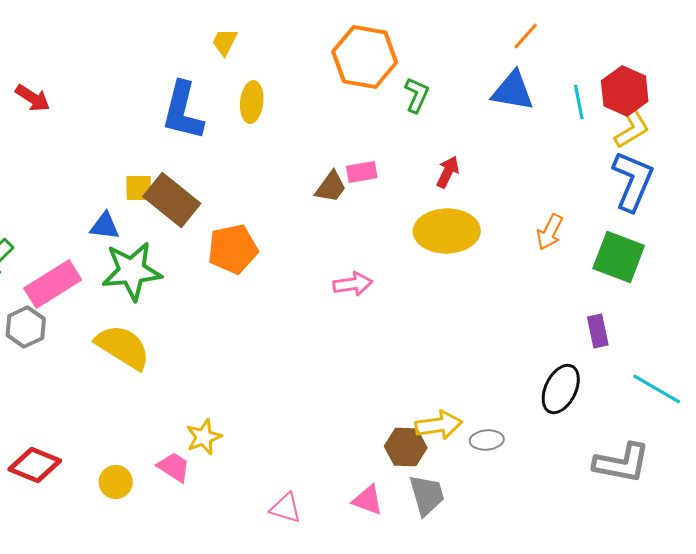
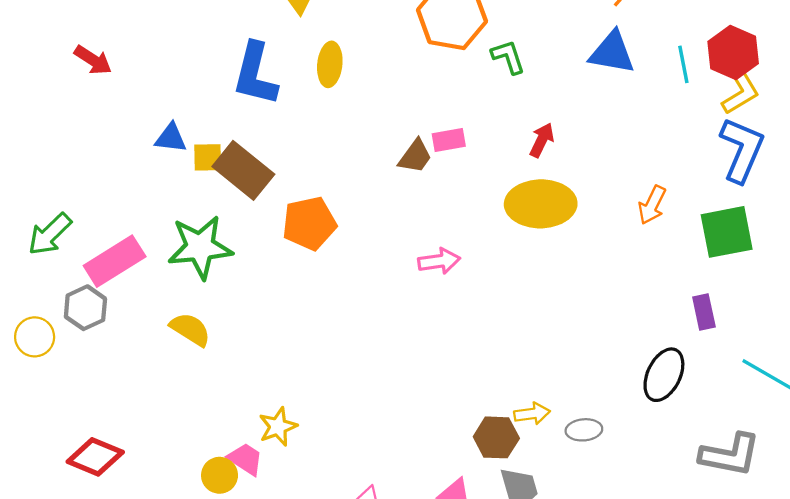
green L-shape: (417, 95) -> (508, 57), turned -42
blue triangle: (105, 226) -> (171, 138), moved
green square: (619, 257) -> (727, 232), turned -32
yellow semicircle: (123, 347) -> (190, 329), size x0.7
yellow arrow: (439, 425) -> (532, 414), size x0.7
yellow circle: (116, 482) -> (220, 475), moved

